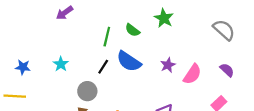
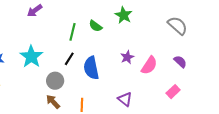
blue semicircle: (129, 61) -> (91, 68), moved, turned 45
cyan star: (61, 64) -> (31, 57), size x1.6

